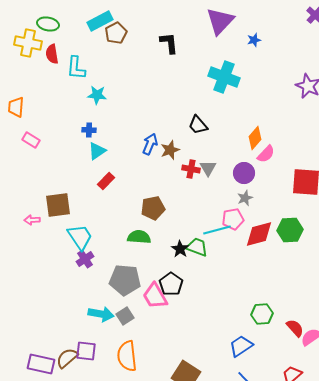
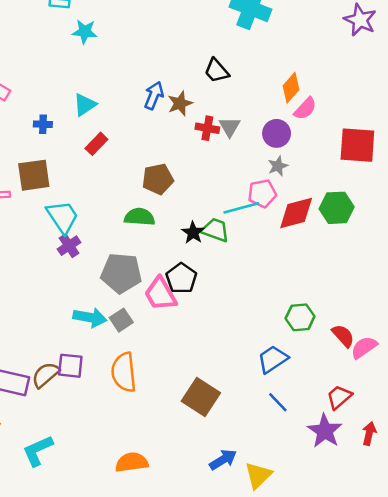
blue cross: (89, 130) -> (43, 124), moved

